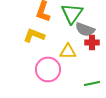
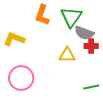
yellow L-shape: (34, 36) -> (14, 39), moved
pink circle: (48, 70) -> (21, 78), moved

